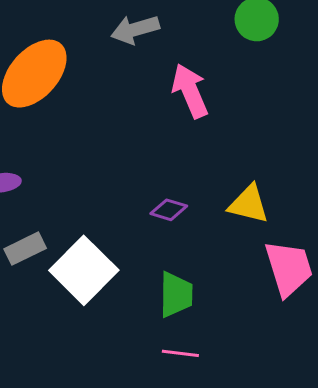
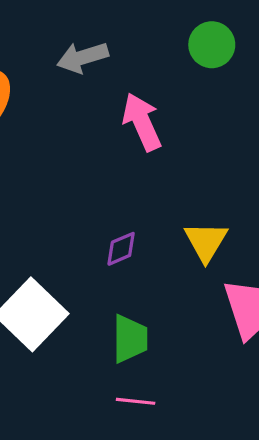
yellow triangle: (249, 204) -> (206, 242), turned 48
purple diamond: (169, 210) -> (121, 249), turned -39

